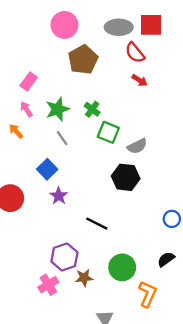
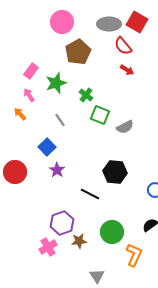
red square: (151, 25) -> (137, 22), turned 30
green star: (58, 109) -> (56, 83), moved
black hexagon: (126, 177) -> (115, 172), moved

